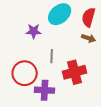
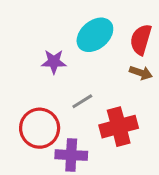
gray line: (52, 56) -> (82, 101), turned 56

